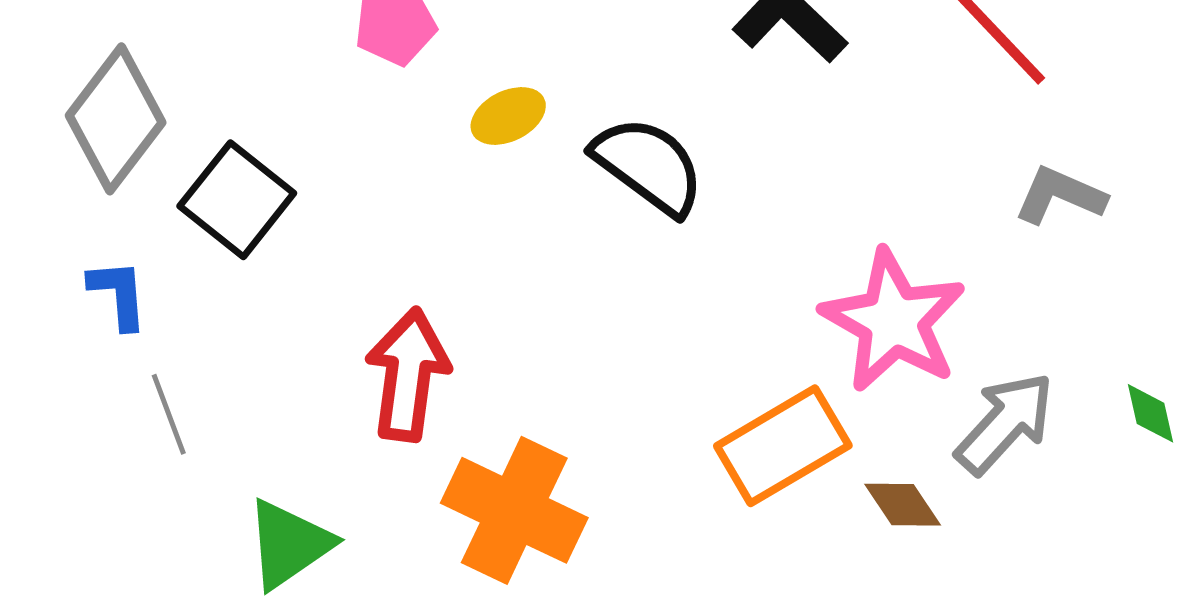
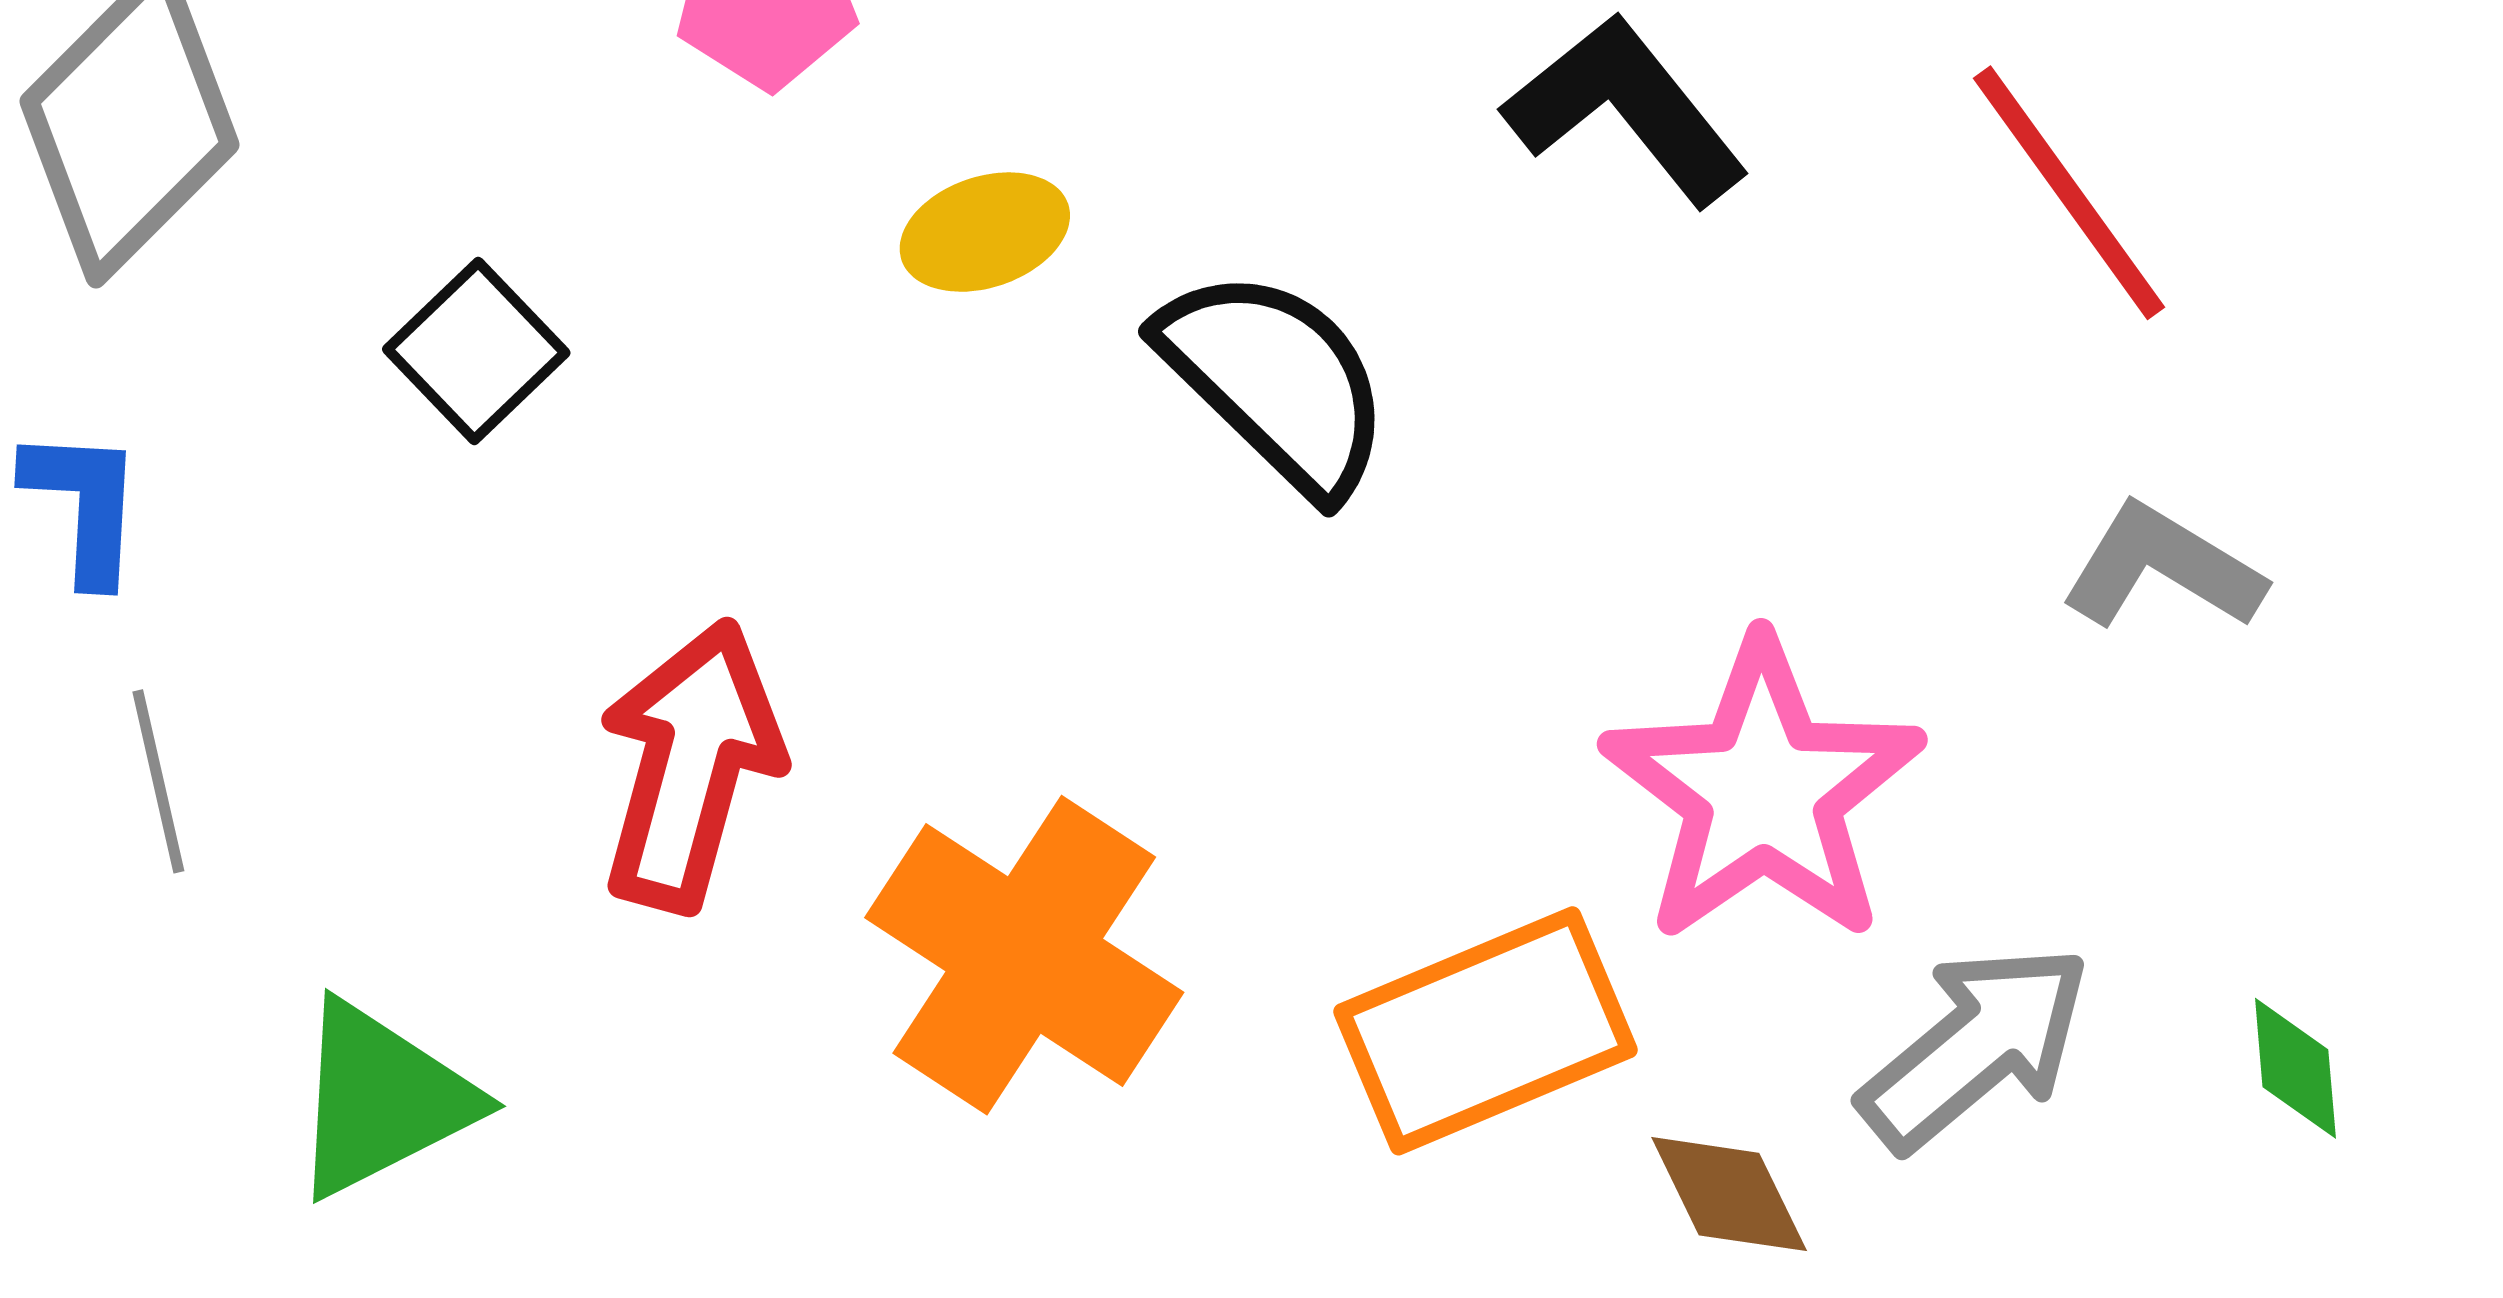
black square: (237, 200) -> (476, 351), moved, size x0.7
orange cross: (514, 510) -> (1024, 955), moved

